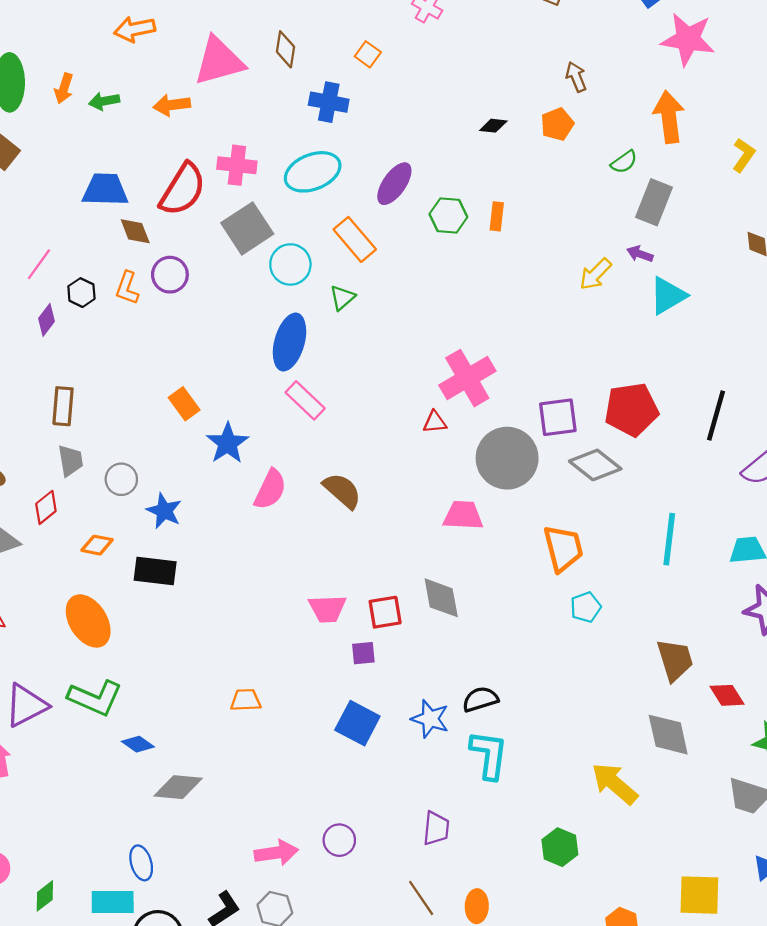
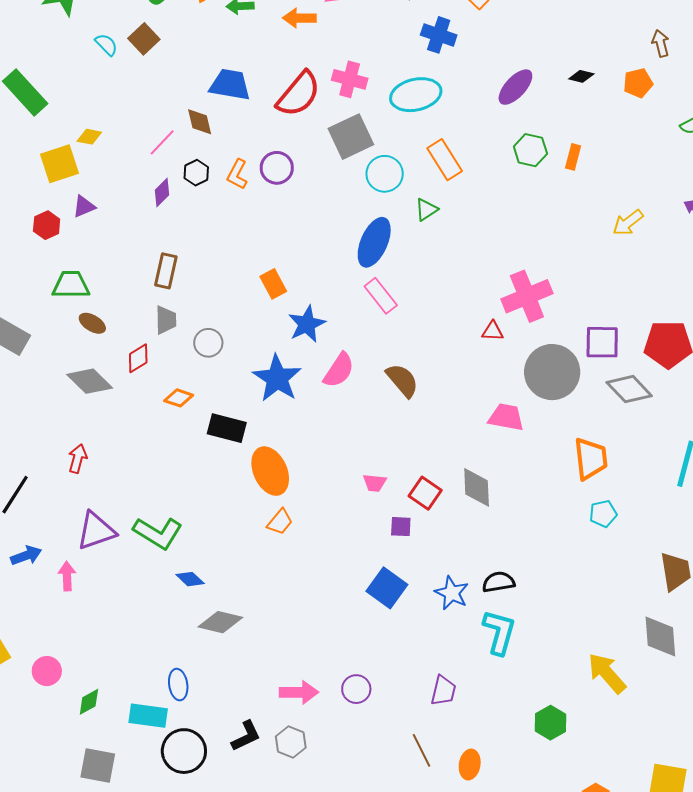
purple ellipse: (394, 184) -> (515, 87), moved
brown diamond: (135, 231) -> (200, 122), moved
yellow arrow: (595, 274) -> (628, 223), moved
blue star: (164, 511) -> (277, 378), moved, size x1.5
pink trapezoid: (328, 609) -> (375, 483), size x0.7
red square: (385, 612) -> (425, 493), turned 36
orange ellipse: (88, 621) -> (270, 471), moved
orange trapezoid: (246, 700) -> (280, 522), moved, turned 124

